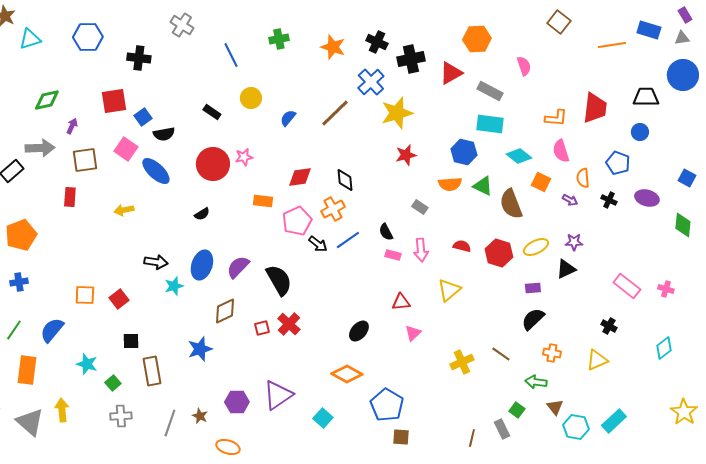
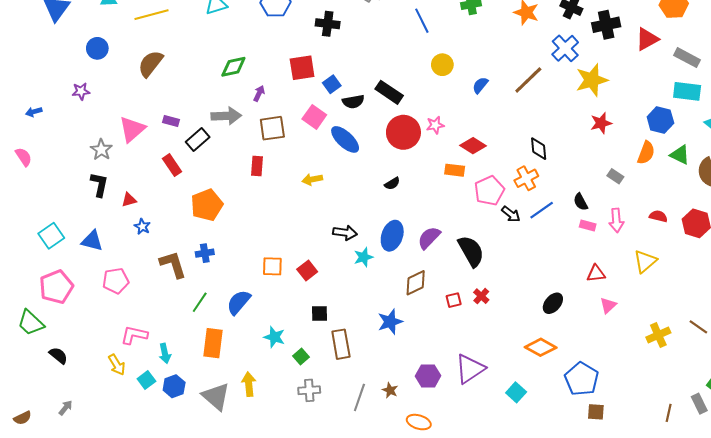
black rectangle: (212, 112) -> (389, 92), moved, size x1.5
red diamond: (300, 177) -> (473, 146), moved, turned 40
orange semicircle: (450, 184) -> (646, 153), turned -65
red cross: (289, 324) -> (481, 296), size x0.7

